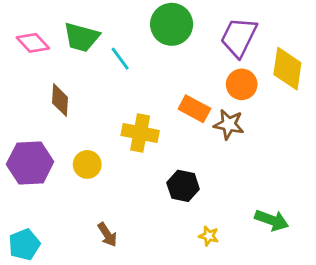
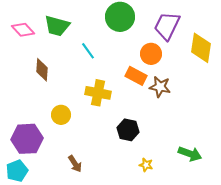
cyan line: (120, 59) -> (88, 51), moved
orange circle: (242, 84) -> (151, 54), moved
purple hexagon: (30, 163) -> (27, 139), moved

